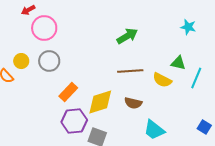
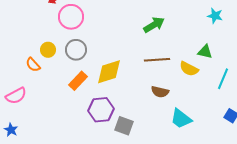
cyan line: (196, 78) -> (223, 79), moved
orange rectangle: (68, 92) -> (78, 81), moved
yellow diamond: (100, 102) -> (109, 72), moved

